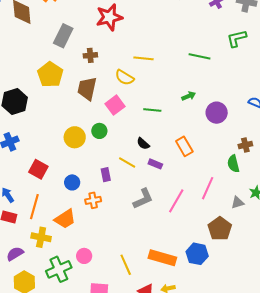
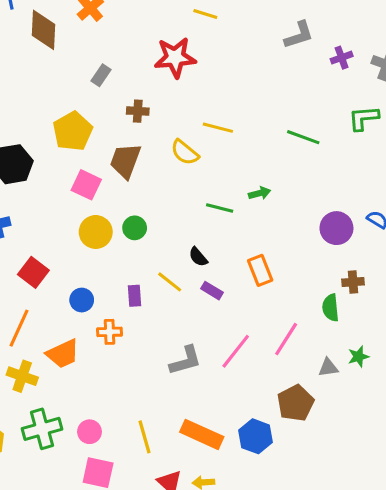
gray rectangle: (63, 36) -> (101, 75), size x0.6
green arrow: (189, 96) -> (260, 193), moved
pink square: (115, 105) -> (86, 185), moved, turned -36
purple circle: (217, 113) -> (336, 228), moved
gray L-shape: (143, 199) -> (185, 361), moved
pink circle: (84, 256) -> (89, 432), moved

